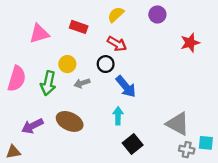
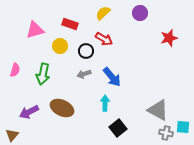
yellow circle: (67, 64) -> (60, 46), moved
black circle: (106, 64) -> (86, 51), moved
pink semicircle: (17, 79) -> (15, 70), size x0.6
gray arrow: (82, 83) -> (84, 74), moved
brown triangle: (13, 152) -> (12, 135), turned -40

